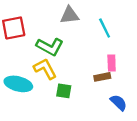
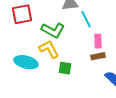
cyan line: (105, 28) -> (86, 19), moved
pink rectangle: (112, 63) -> (98, 41), moved

